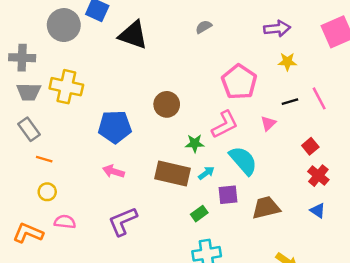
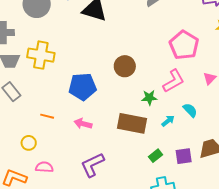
orange line: (44, 159) -> (47, 116), moved
cyan semicircle: (243, 161) -> (190, 110), size x0.6
cyan arrow: (206, 173) -> (168, 121), moved
purple square: (228, 195) -> (184, 156), moved

